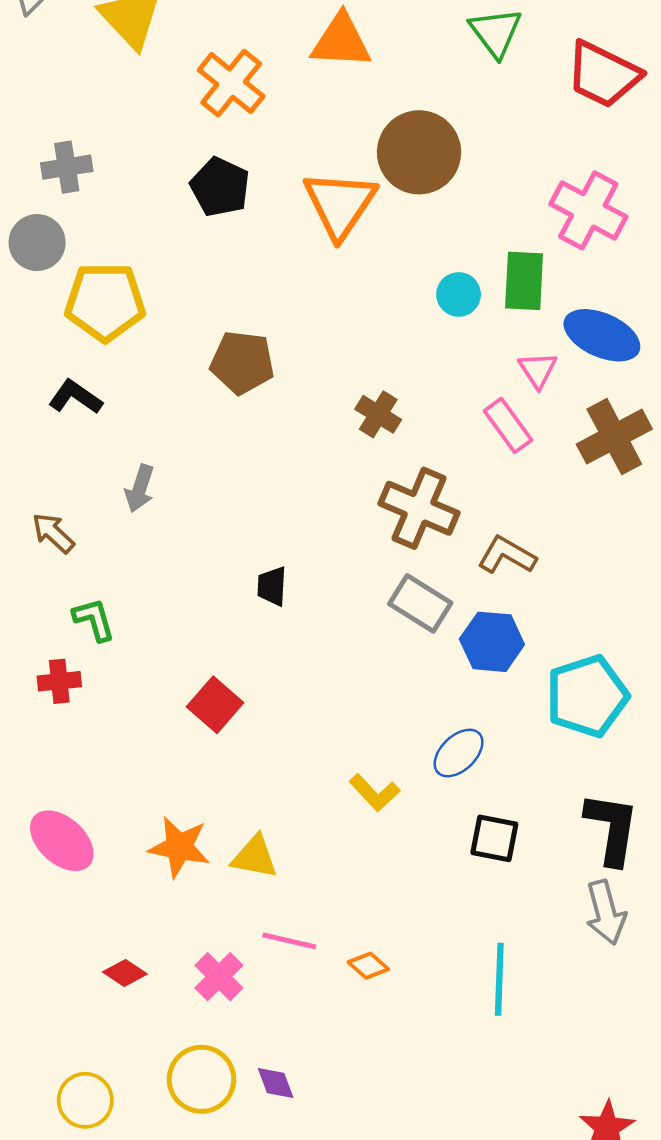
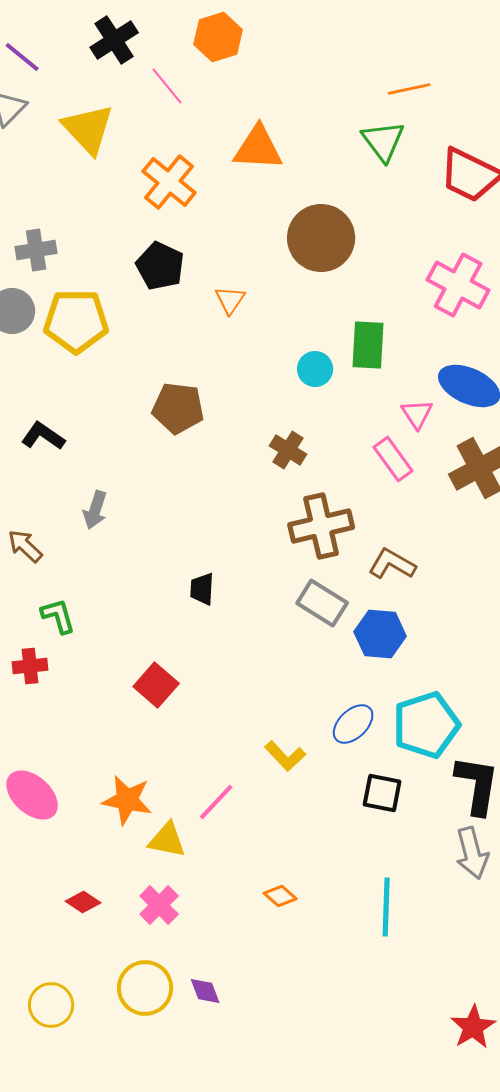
orange triangle: (340, 204) -> (230, 300), moved, size x0.5
green rectangle: (524, 281) -> (368, 345), moved
cyan circle: (459, 294) -> (315, 369), moved
yellow pentagon: (105, 302) -> (76, 321), moved
brown cross: (419, 508) -> (321, 526), turned -36
cyan pentagon: (587, 696) -> (426, 725), moved
yellow triangle: (255, 857) -> (167, 840), moved
pink line: (289, 941) -> (216, 802), moved, turned -60

